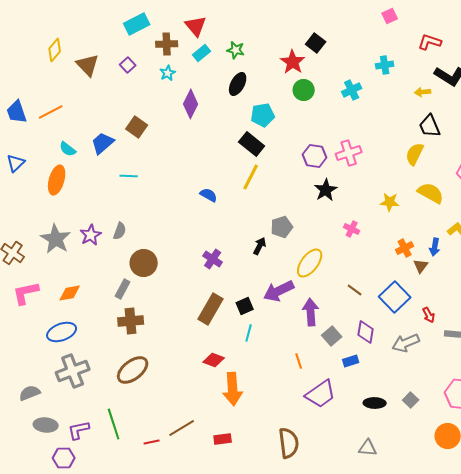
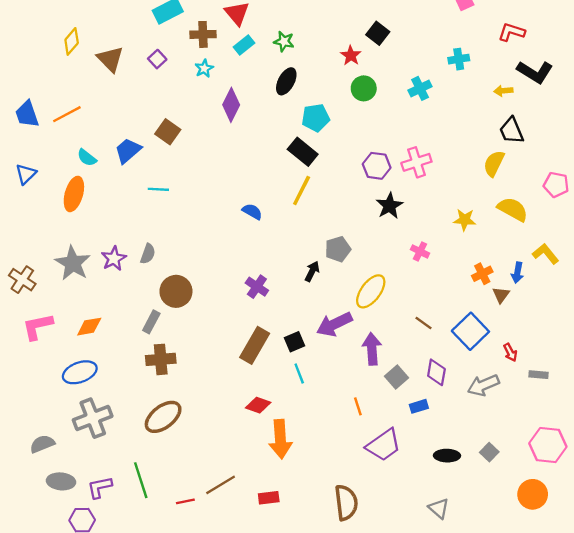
red star: (293, 62) -> (351, 56), size x0.7
cyan line: (249, 333) -> (299, 373), turned -36
gray triangle: (368, 448) -> (439, 508), turned 36

